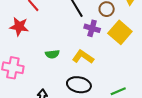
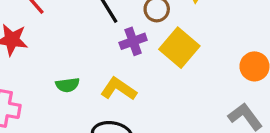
purple cross: (92, 28) -> (133, 41), turned -35

